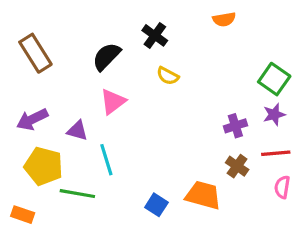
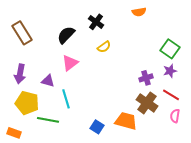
yellow semicircle: (168, 76) -> (104, 47), turned -64
purple arrow: (32, 119) -> (20, 74), turned -54
red line: (276, 153) -> (171, 95), turned 36
brown cross: (237, 166) -> (147, 103), size x1.5

